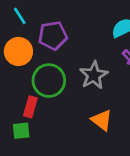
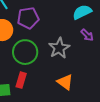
red rectangle: (30, 107) -> (21, 80), moved

